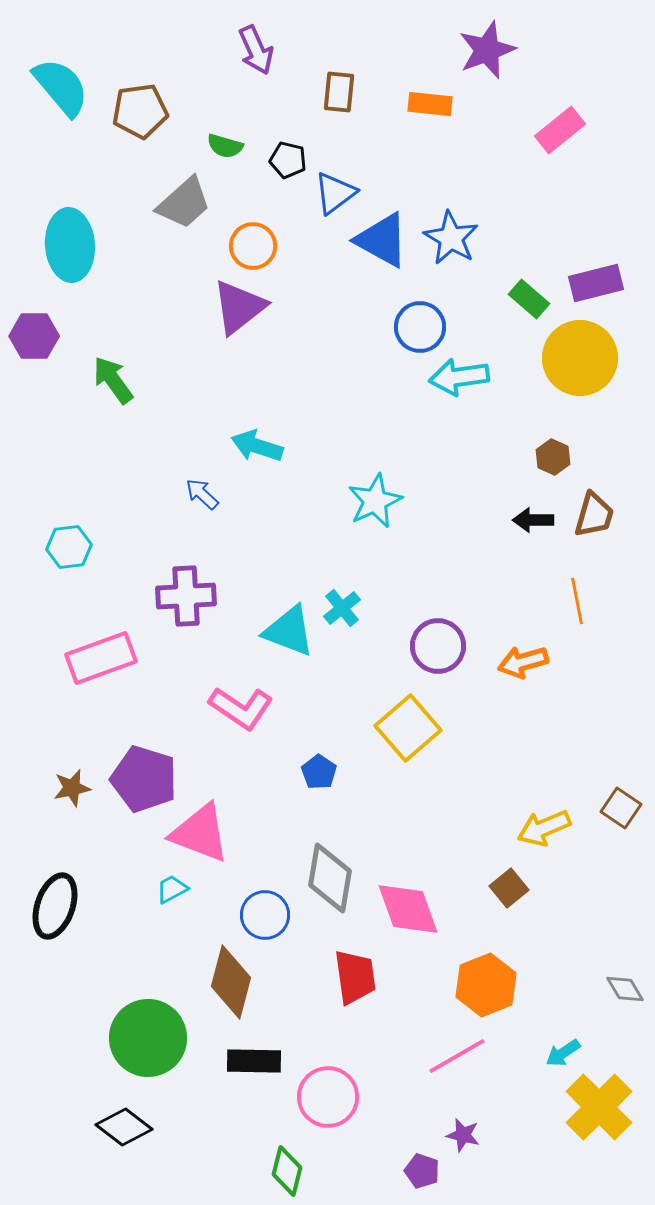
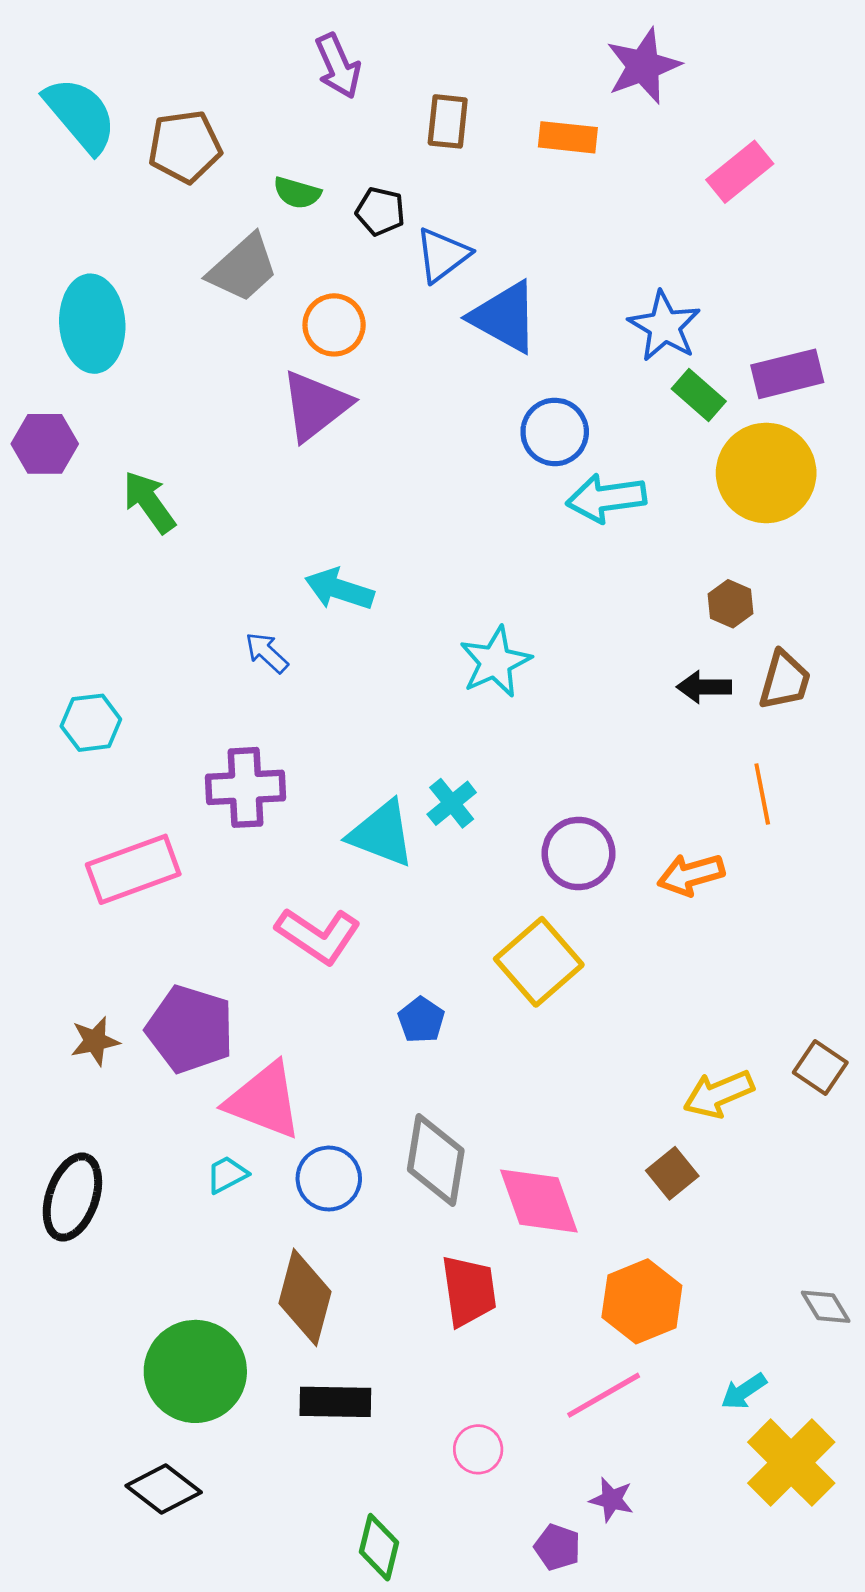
blue star: (451, 238) -> (664, 326), moved
blue circle: (265, 915) -> (329, 1179), moved
pink circle: (328, 1097) -> (478, 1449), moved, size x0.6

